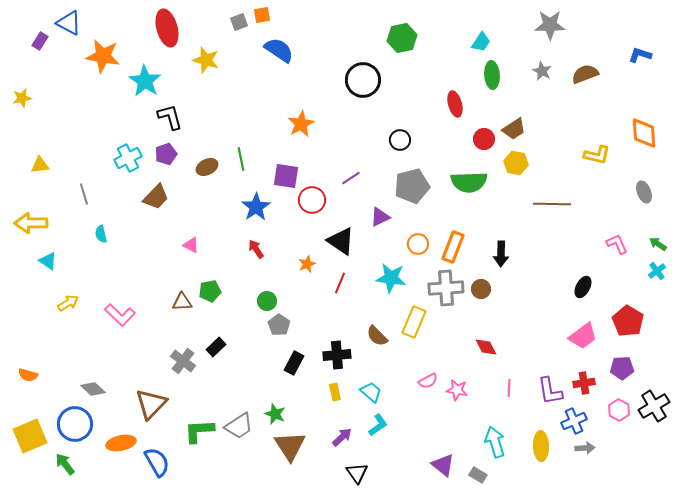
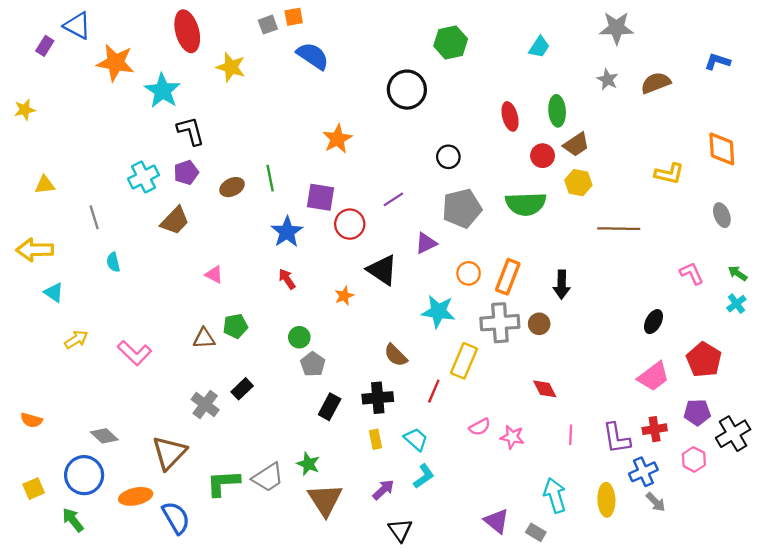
green ellipse: (492, 75) -> (557, 111), moved
red line: (340, 283) -> (434, 391), moved
brown semicircle: (377, 336) -> (396, 355), moved
black cross: (654, 406) -> (733, 434), moved
yellow square: (30, 436) -> (34, 489), size x0.6
gray arrow: (585, 448) -> (656, 502), turned 48

